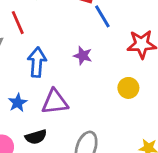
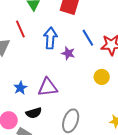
blue line: (102, 16) -> (88, 38), moved
blue arrow: (37, 62) -> (50, 38), moved

